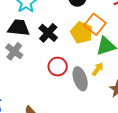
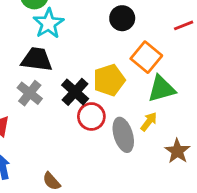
black cross: (48, 33) -> (75, 92), moved
yellow pentagon: (82, 33) -> (109, 80), moved, turned 30

